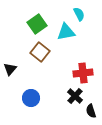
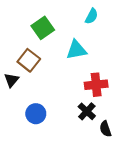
cyan semicircle: (79, 14) -> (91, 16), turned 56
cyan triangle: (66, 32) -> (76, 50), moved
brown square: (40, 52) -> (29, 60), moved

